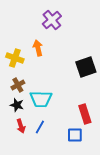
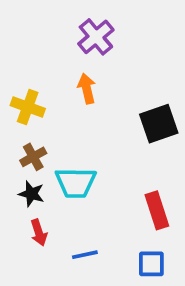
orange arrow: (38, 48) -> (87, 89), moved
blue line: (40, 127) -> (85, 255), moved, turned 48
blue square: (75, 135) -> (151, 264), moved

